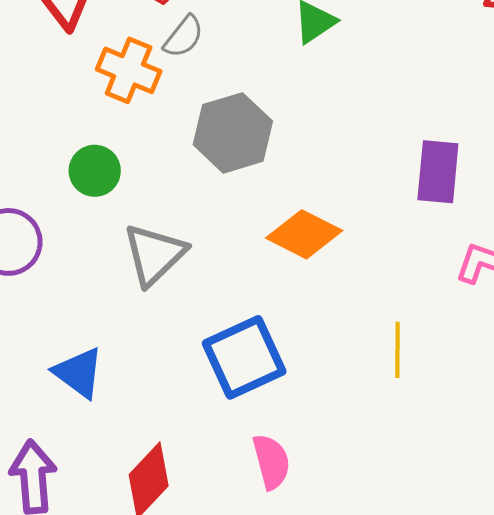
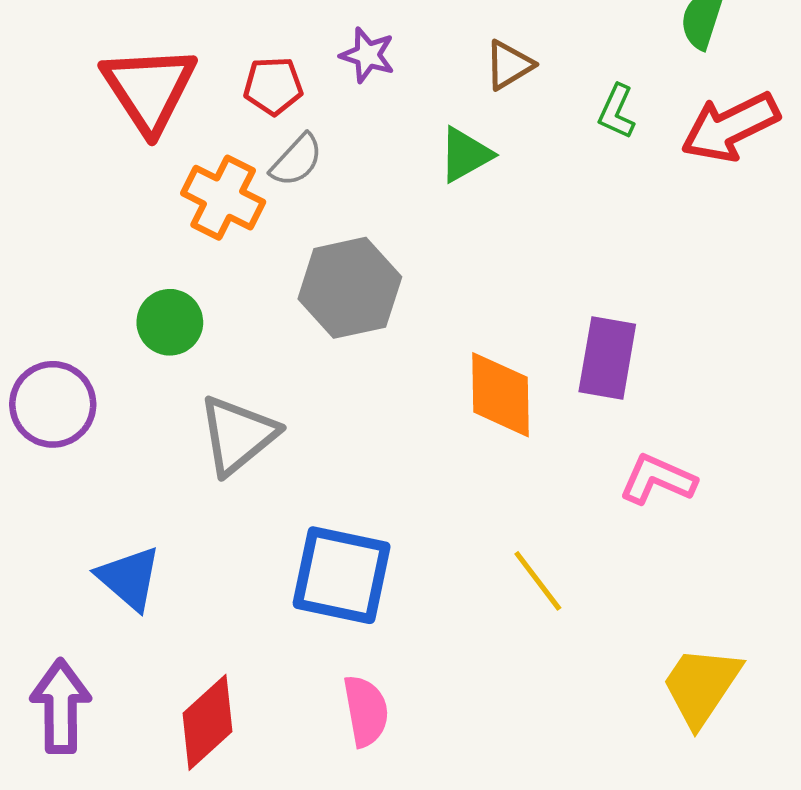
orange diamond: (304, 234) -> (501, 395), moved, turned 58
yellow line: (397, 350) -> (538, 581), turned -42
blue square: (244, 357) -> (342, 575), turned 32

